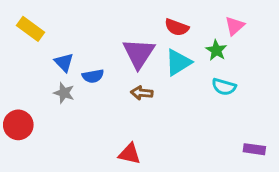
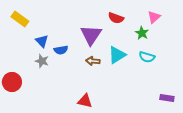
cyan triangle: (178, 62) -> (117, 55), moved

